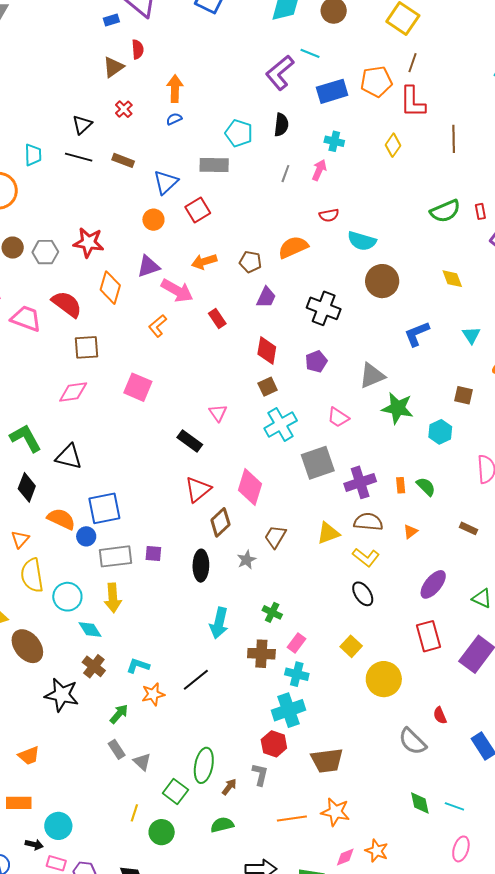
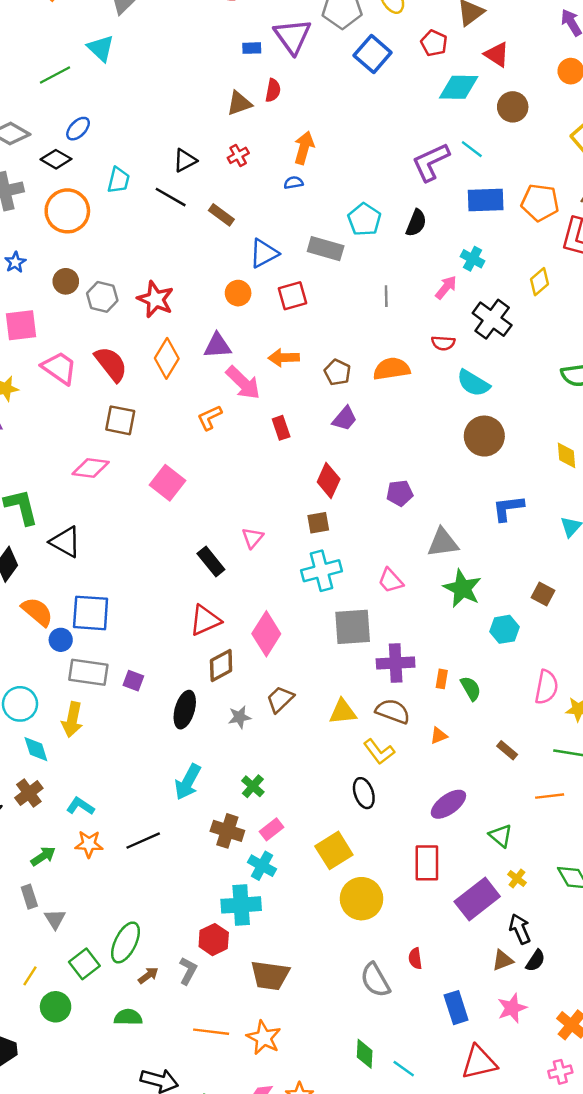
gray line: (285, 174) -> (386, 296), moved, turned -36
black cross: (324, 308) -> (492, 319), moved
purple pentagon: (316, 361) -> (400, 493), moved
yellow square: (351, 646) -> (334, 850), size x1.4

